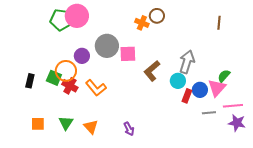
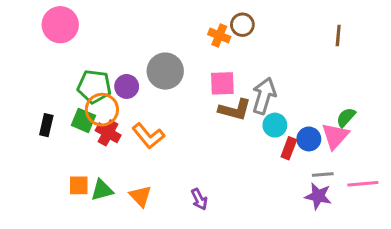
pink circle: (77, 16) -> (60, 25), moved
green pentagon: (61, 20) -> (94, 86), moved
pink square: (128, 54) -> (222, 83), moved
gray arrow: (187, 62) -> (264, 96), moved
brown L-shape: (152, 71) -> (235, 110), turned -125
pink line: (233, 106) -> (363, 184), moved
green triangle: (66, 123) -> (102, 190), turned 42
purple star: (237, 123) -> (318, 196), moved
orange square: (38, 124) -> (79, 185), moved

